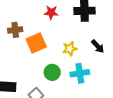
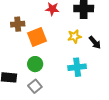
yellow star: (70, 49) -> (75, 36), moved
green circle: (52, 72) -> (35, 64), moved

